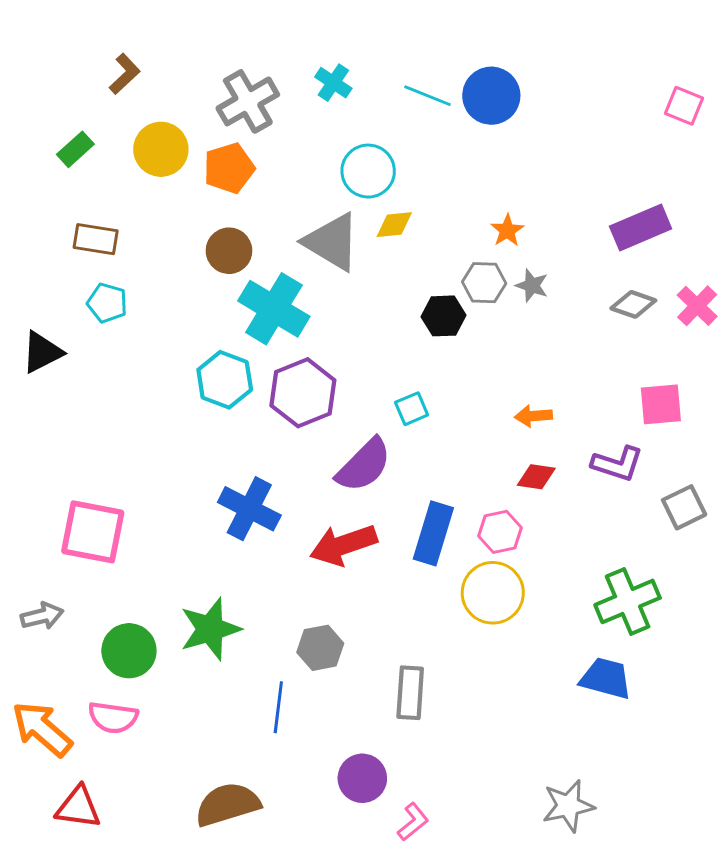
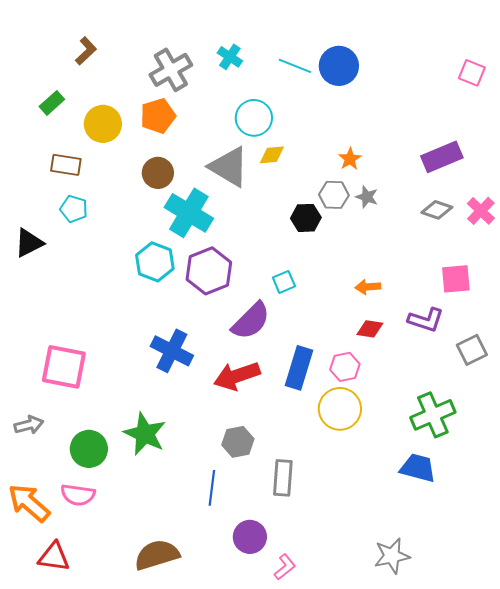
yellow circle: (161, 149) -> (103, 124), moved
green star: (210, 629) -> (145, 434), turned -30
gray hexagon: (320, 648) -> (238, 442), moved
blue line: (278, 707) -> (212, 488), moved

